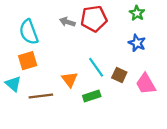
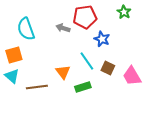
gray arrow: (67, 22) -> (63, 28), moved
blue star: (137, 43) -> (102, 39), moved
orange square: (28, 61) -> (14, 55), moved

